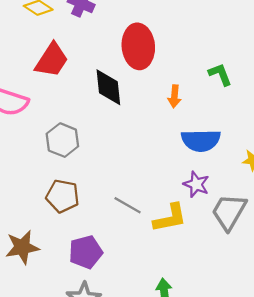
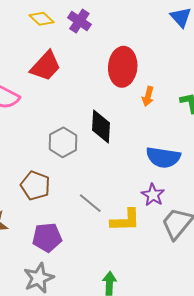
black diamond: (108, 87) -> (101, 127), moved
orange arrow: (174, 96) -> (148, 96), moved
gray hexagon: (62, 140) -> (63, 142), moved

